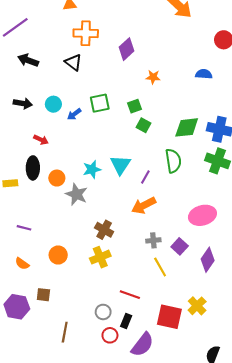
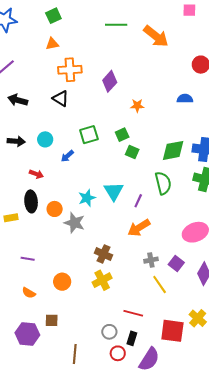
blue arrow: (74, 114) -> (67, 156), moved

